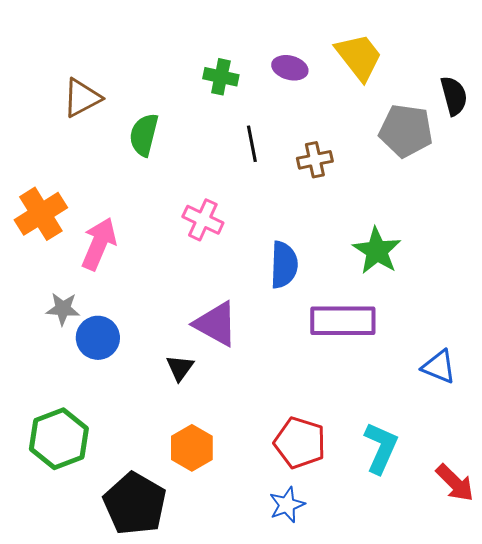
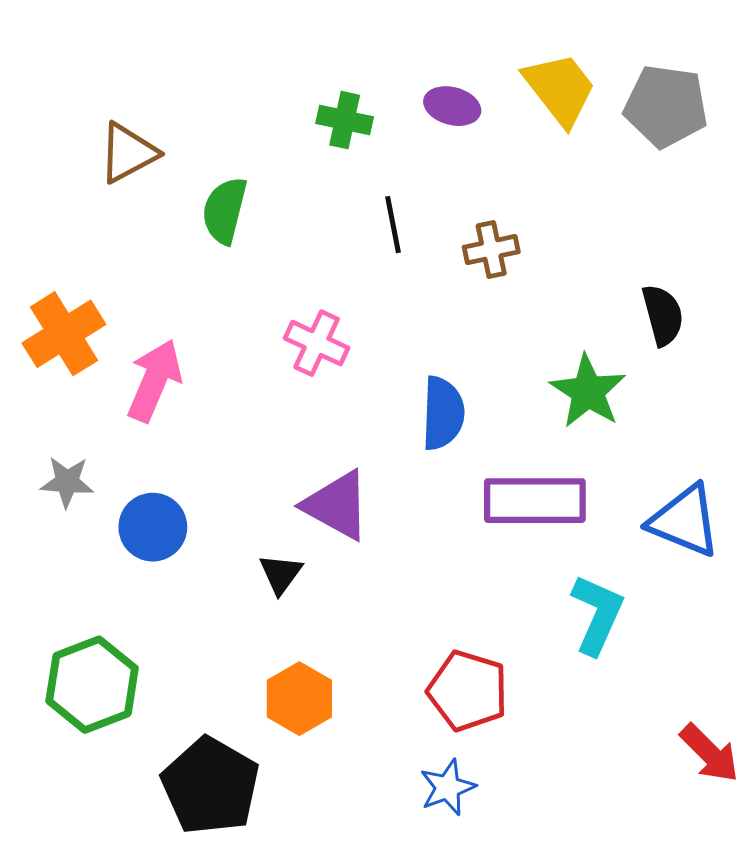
black semicircle: (454, 96) -> (663, 315), moved
gray pentagon: (406, 131) -> (666, 106), moved
gray star: (63, 309) -> (67, 482), moved
blue triangle: (439, 367) -> (685, 521), moved, size x1.4
cyan L-shape: (381, 448) -> (597, 614), moved

